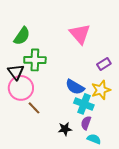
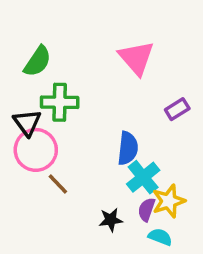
blue semicircle: (75, 87) -> (128, 148), turned -114
yellow star: (101, 90) -> (169, 201), moved
cyan cross: (84, 104) -> (143, 177), turned 30

